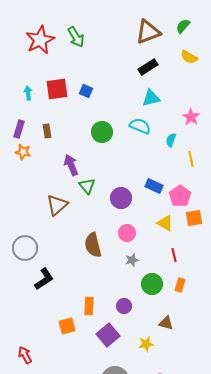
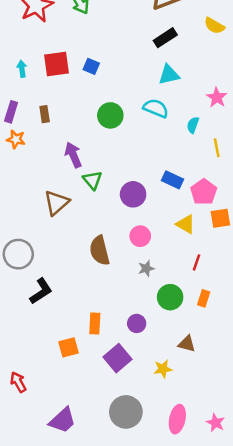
red line: (174, 255) -> (196, 262), turned 32

